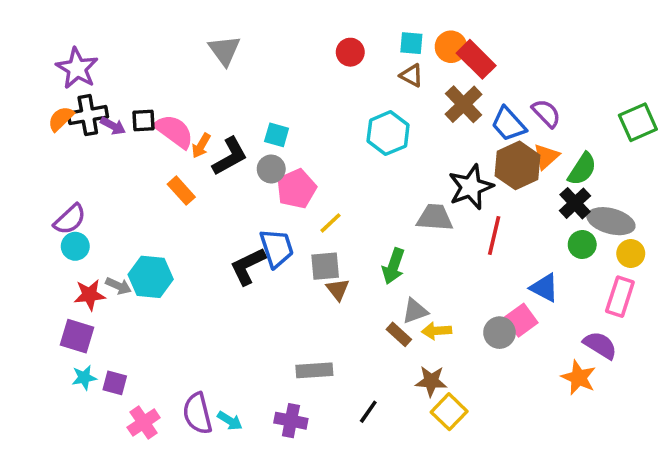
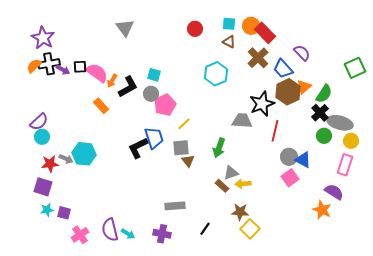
purple semicircle: (546, 113) -> (302, 53), moved
gray circle: (499, 333) -> (289, 157), moved

